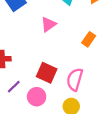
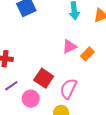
pink triangle: (48, 24) -> (69, 46), moved

